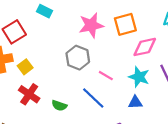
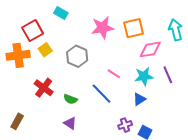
gray hexagon: (78, 58) -> (77, 56), moved
yellow square: (25, 67) -> (45, 50), moved
cyan star: (139, 77) -> (144, 76), turned -30
blue triangle: (135, 102) -> (139, 99), turned -32

